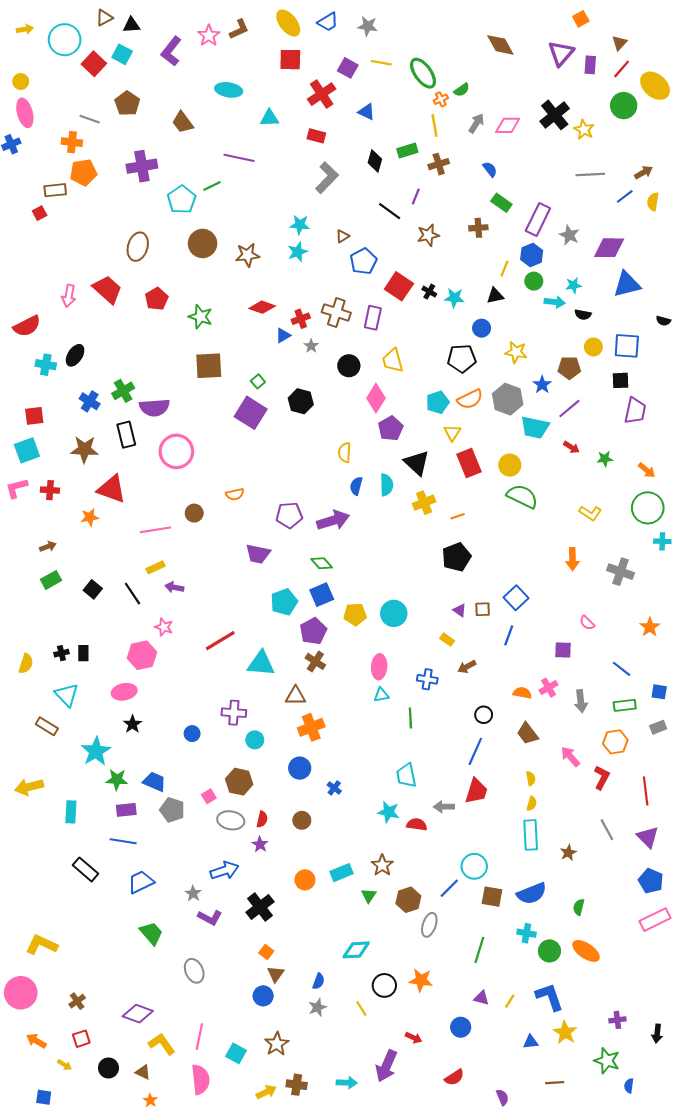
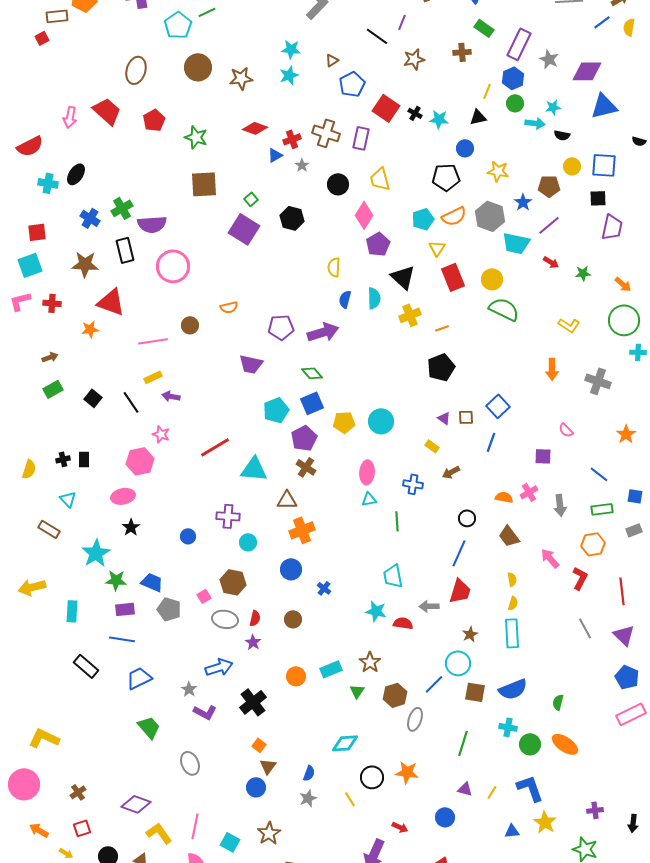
cyan triangle: (67, 695) -> (68, 499), size x0.7
brown star: (568, 853) -> (470, 634), moved

